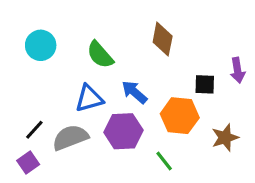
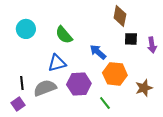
brown diamond: (163, 39) -> (120, 16), moved
black square: (205, 84) -> (131, 39), moved
blue arrow: (134, 92) -> (98, 52), moved
black line: (34, 130) -> (22, 83), turned -48

